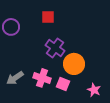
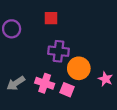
purple cross: (55, 48) -> (58, 51), turned -30
pink star: (94, 90) -> (105, 79), moved

